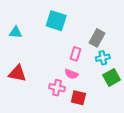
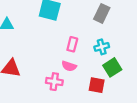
gray rectangle: (97, 38) -> (102, 13), moved
red square: (78, 98) -> (97, 85), moved

